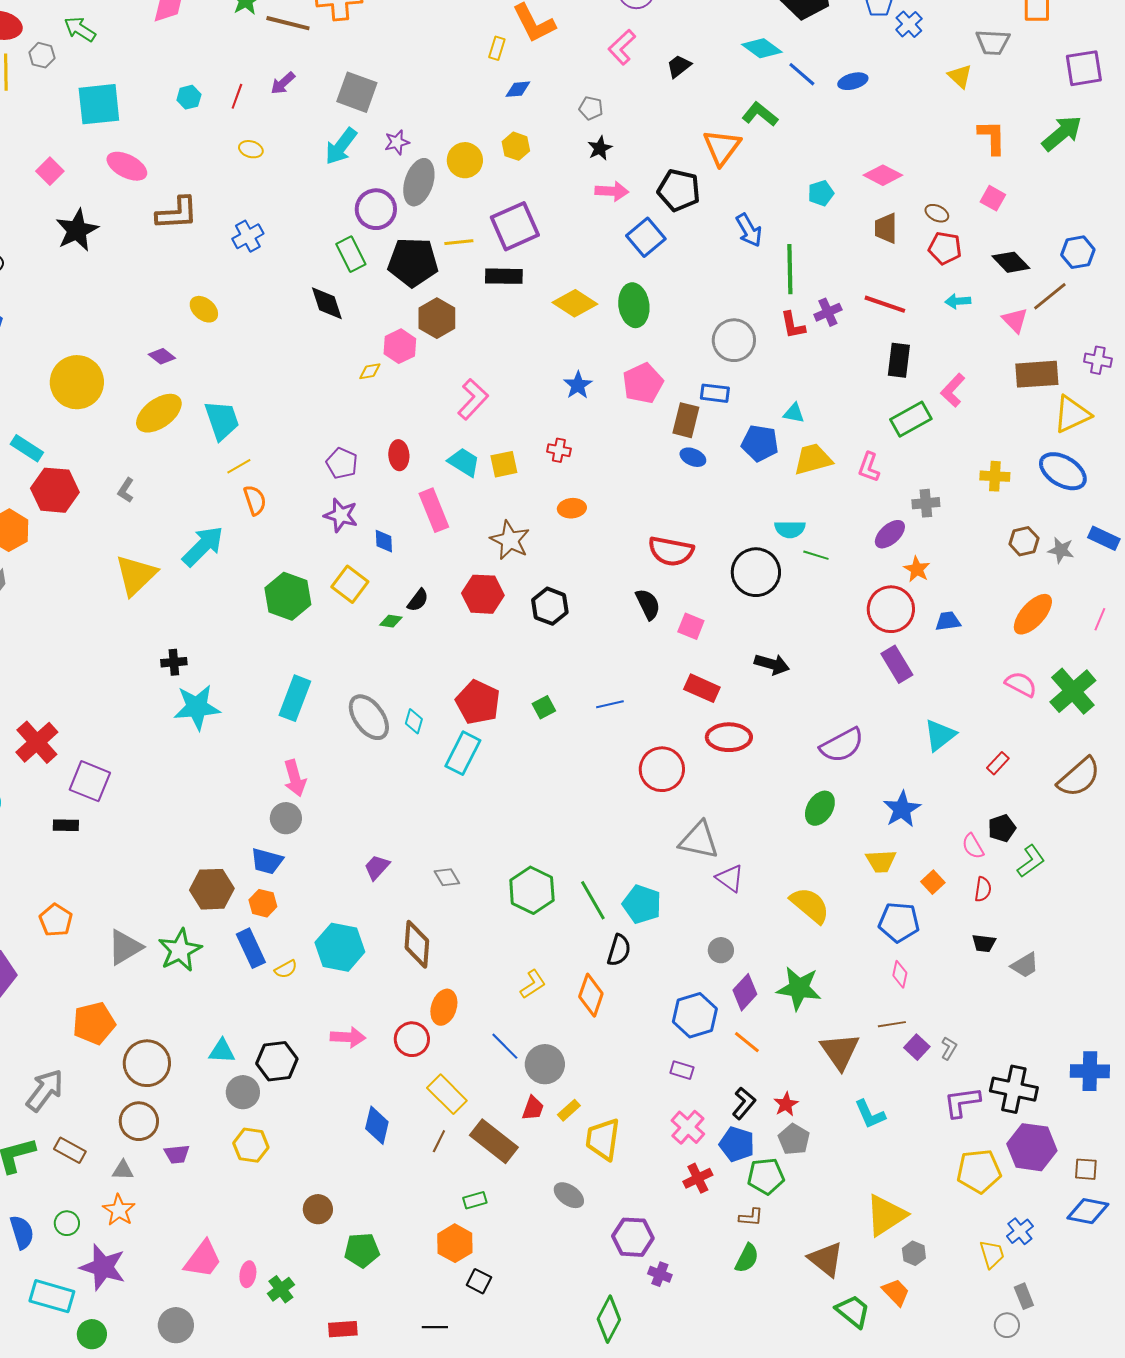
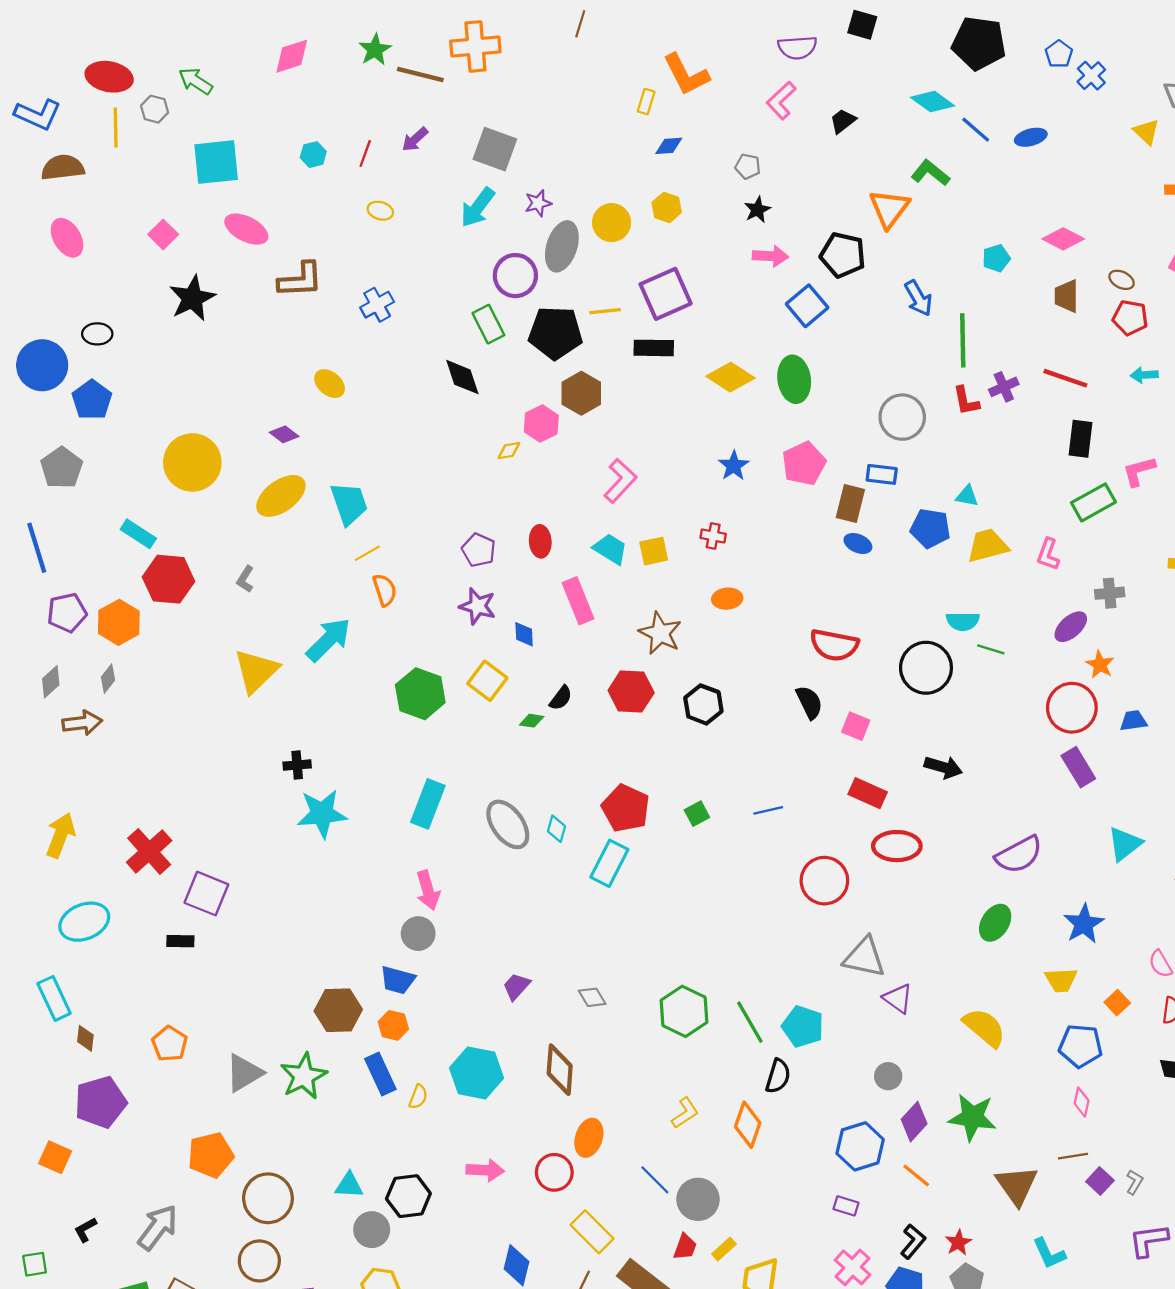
pink L-shape: (953, 390) -> (1139, 471), turned 32
yellow semicircle: (286, 969) -> (418, 1097), turned -40

